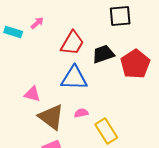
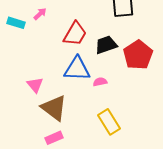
pink triangle: (32, 94) -> (35, 85), turned 36
pink semicircle: (81, 113) -> (100, 82), moved

